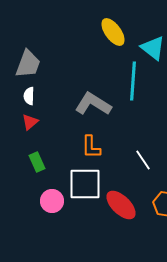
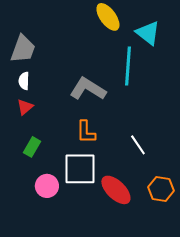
green rectangle: (37, 162) -> (32, 147), turned 54

